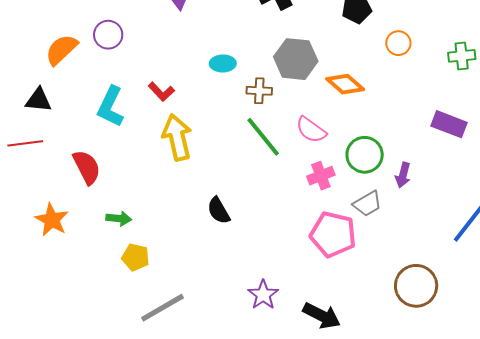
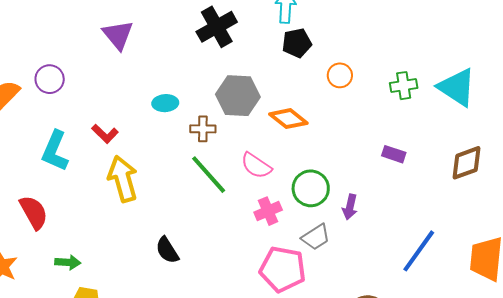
purple rectangle: (449, 124) -> (394, 154), size x0.7

